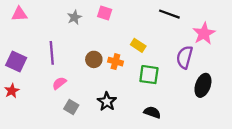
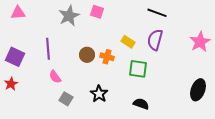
gray star: (74, 17) -> (69, 16), size x1.5
pink star: (204, 33) -> (200, 42), moved
purple semicircle: (185, 57) -> (155, 40), moved
pink semicircle: (59, 83) -> (55, 77), turned -88
black ellipse: (203, 85) -> (198, 90), moved

